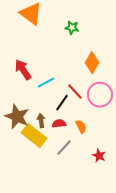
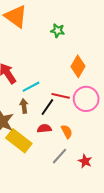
red line: (75, 92) -> (61, 96), turned -36
brown arrow: (41, 121) -> (24, 106), moved
gray line: (64, 148) -> (60, 156), moved

